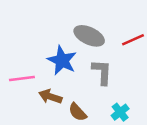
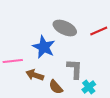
gray L-shape: (102, 72) -> (75, 69), moved

